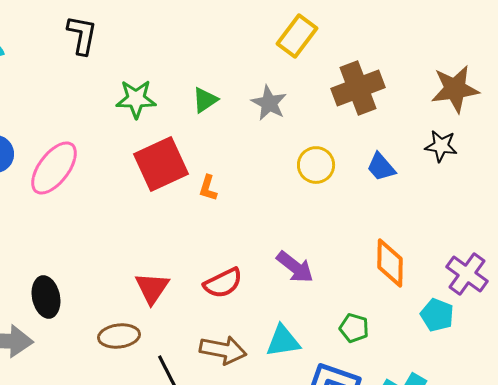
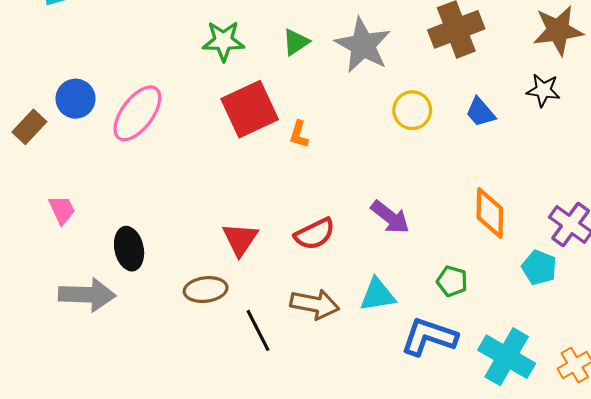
gray star: (269, 103) -> (363, 45), size x1.5

